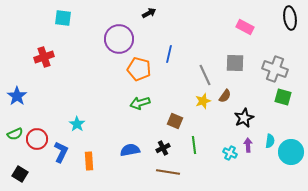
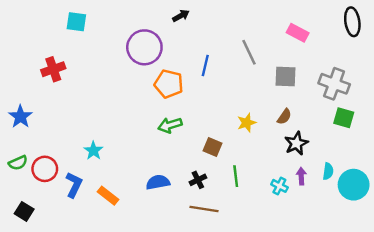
gray line: (205, 75) -> (249, 52), moved
brown semicircle: (225, 96) -> (284, 117), moved
orange rectangle: (89, 161) -> (108, 196), turned -48

